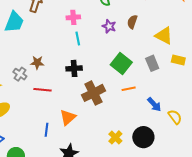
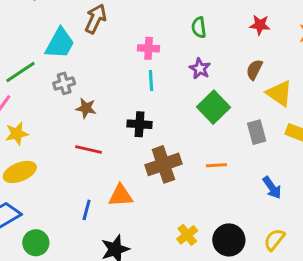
brown semicircle: (132, 22) -> (254, 70), moved
green square: (121, 64) -> (214, 107), moved
gray cross: (20, 74) -> (64, 83), moved, turned 32
blue arrow: (154, 104) -> (272, 188), moved
orange triangle: (68, 117) -> (121, 196), turned 30
yellow semicircle: (175, 117) -> (274, 240), moved, turned -112

